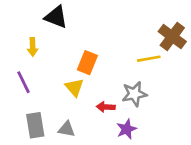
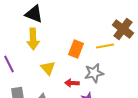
yellow arrow: (33, 47) -> (33, 39), moved, size x1.5
orange rectangle: (87, 63) -> (76, 49), moved

